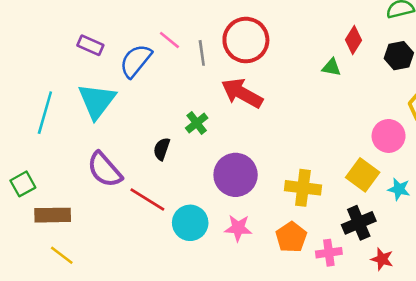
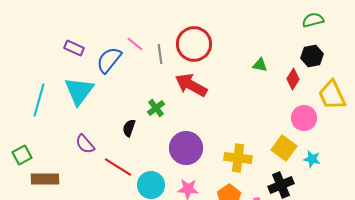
red diamond: (354, 40) -> (293, 79), moved
purple semicircle: (105, 170) -> (85, 144), size x0.7

